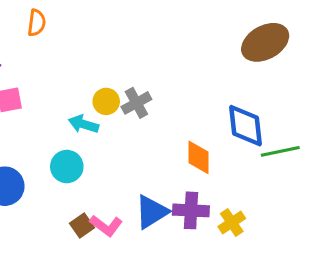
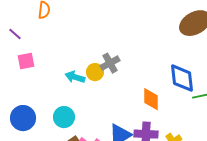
yellow circle: (106, 101) -> (95, 72), moved
cyan circle: (67, 167) -> (64, 117), moved

